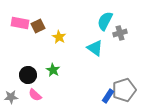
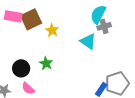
brown square: (38, 26) -> (31, 19), size x1.5
gray cross: (120, 33) -> (104, 26), moved

